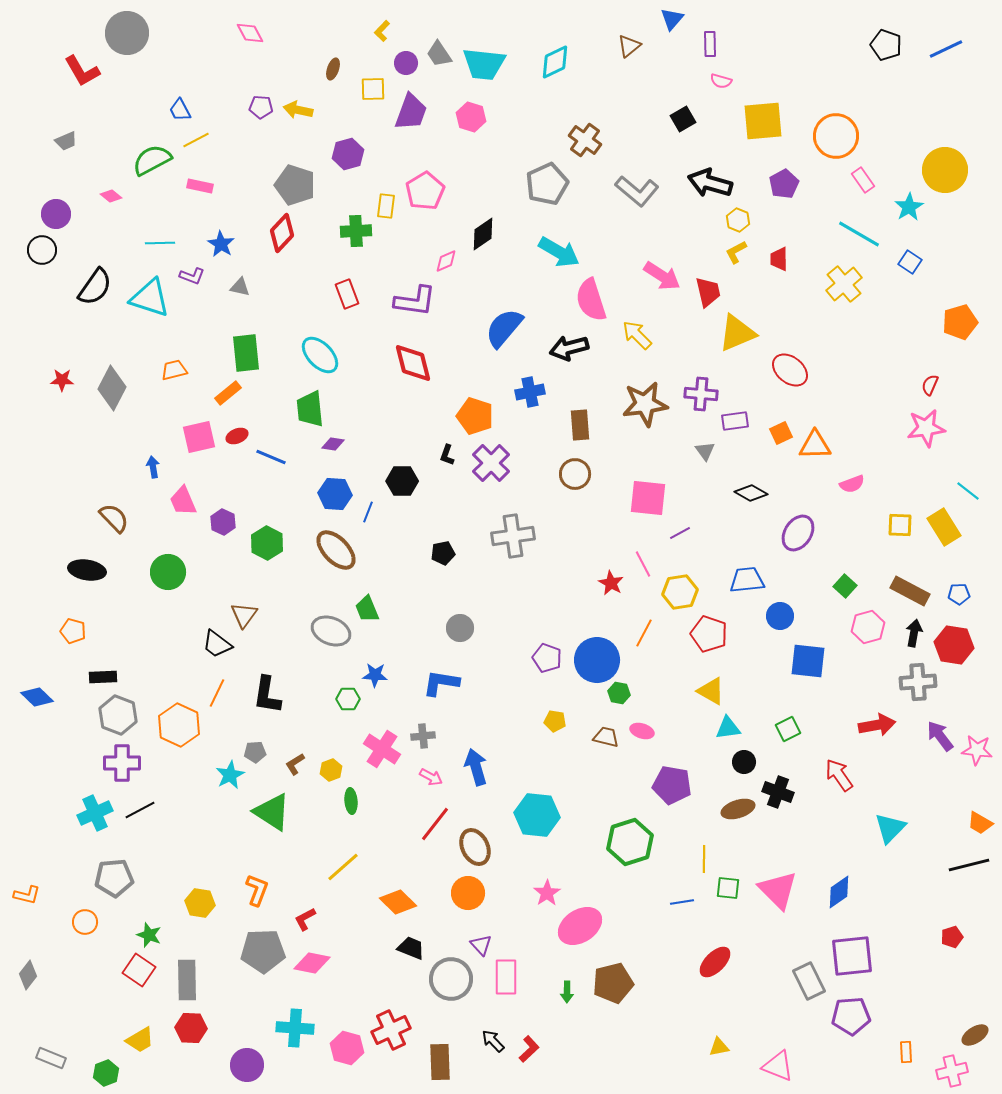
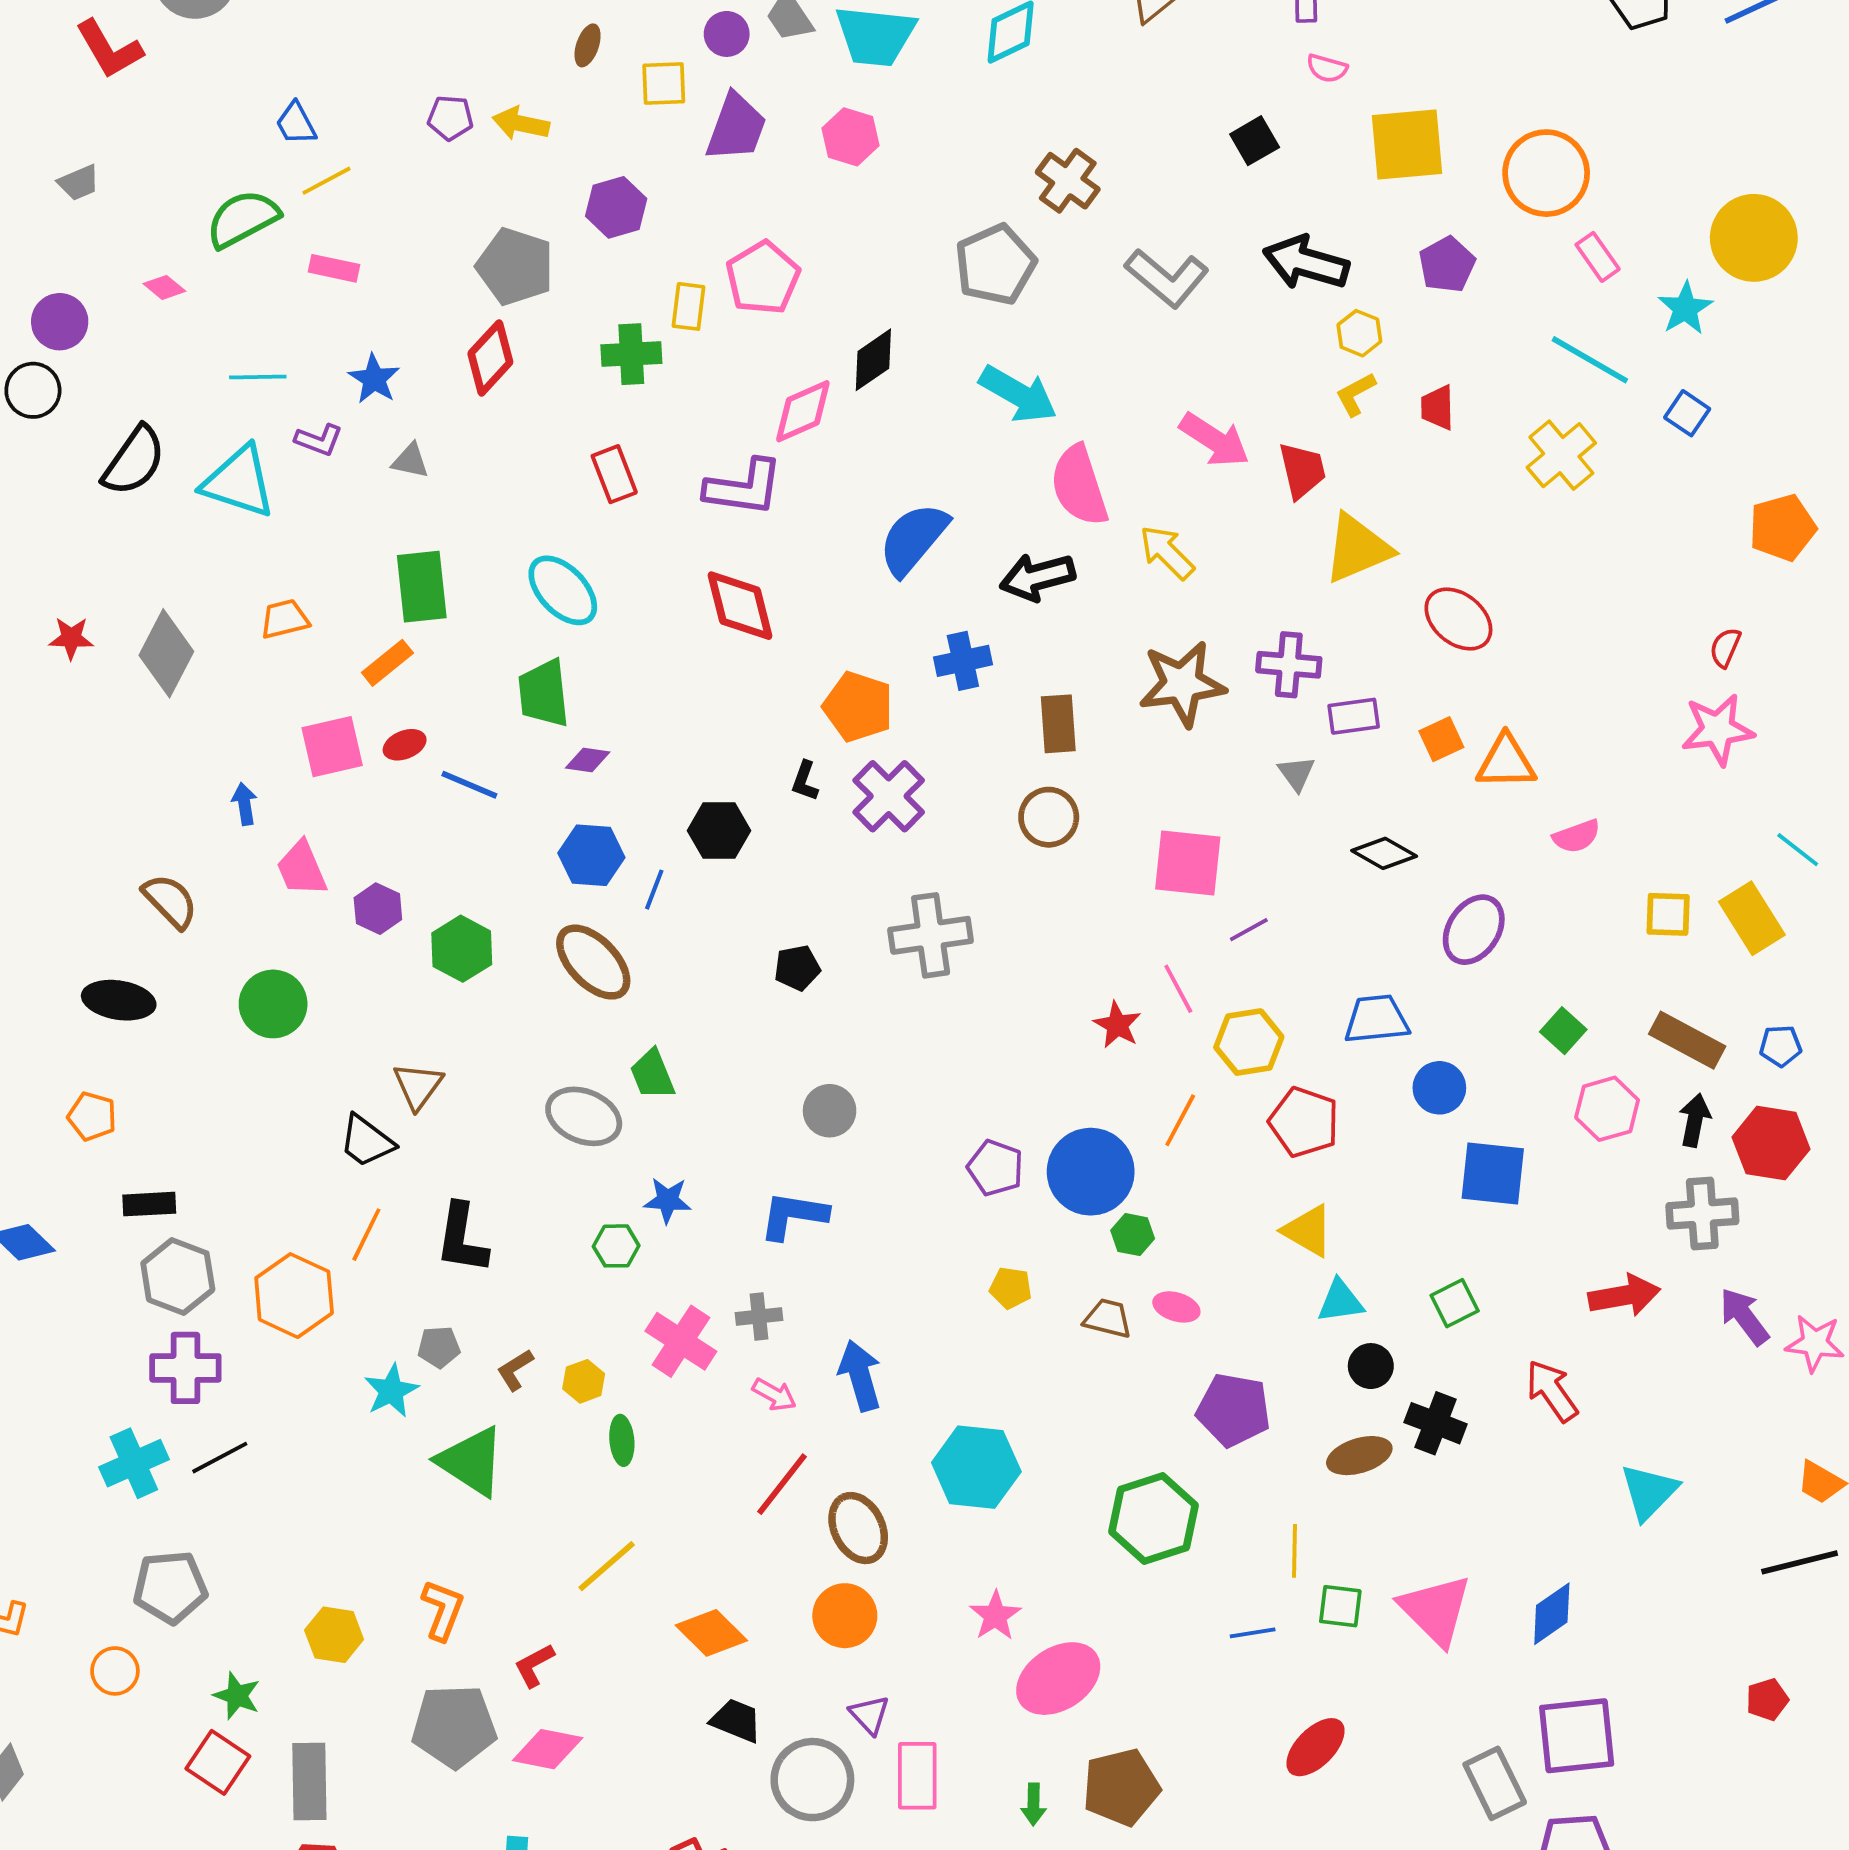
pink diamond: (446, 261) -> (803, 411), size x1.5

